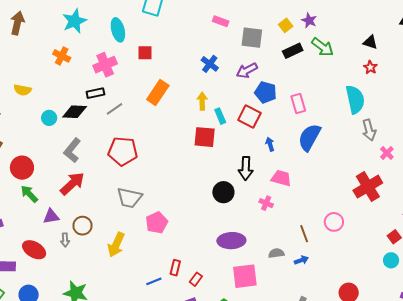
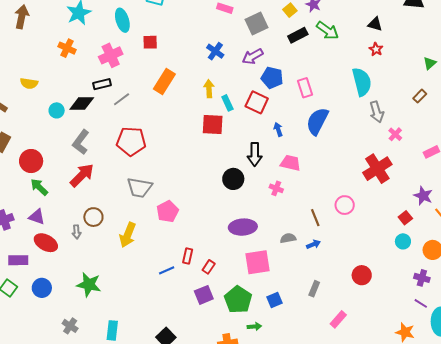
gray square: (252, 38) -> (256, 23), turned -30
purple triangle: (51, 216) -> (37, 217), moved, turned 30

